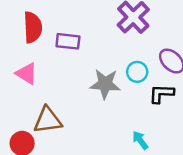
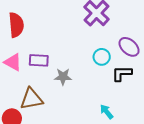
purple rectangle: (68, 41) -> (39, 60), moved
gray star: (105, 84) -> (63, 77), moved, size x0.7

